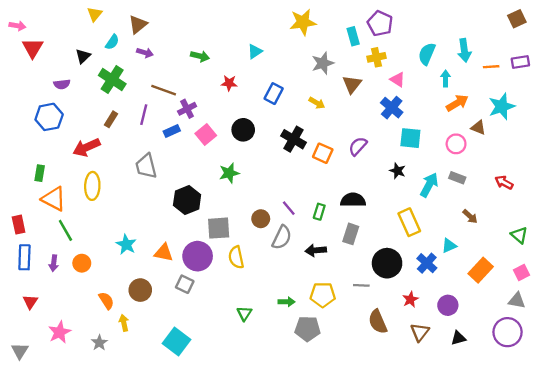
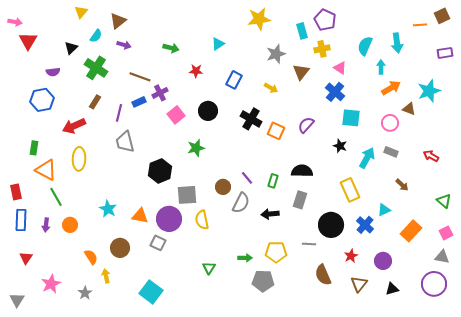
orange line: (491, 67) -> (420, 25), moved
purple line: (144, 115) -> (119, 113), moved
blue rectangle: (172, 131) -> (139, 102), moved

